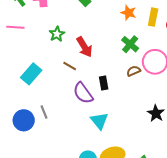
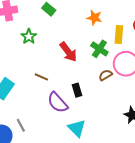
yellow rectangle: (153, 17) -> (119, 34), moved
green star: (57, 34) -> (29, 36), moved
red arrow: (84, 47) -> (68, 52), moved

